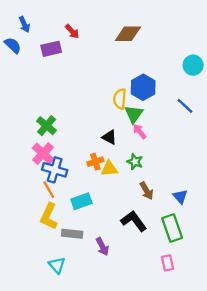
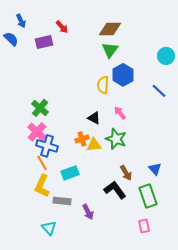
green triangle: (134, 114) -> (110, 50), moved
green star: (135, 162) -> (116, 139), size x1.5
brown arrow: (147, 191) -> (126, 173), moved

